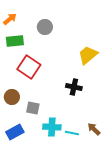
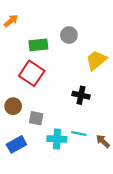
gray circle: (45, 27) -> (69, 35), moved
green rectangle: (15, 41) -> (38, 45), moved
cyan line: (72, 133) -> (79, 134), moved

